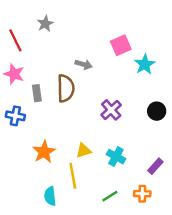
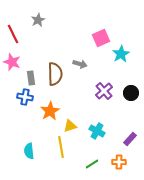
gray arrow: (84, 64) -> (80, 64), moved
purple cross: (111, 110) -> (104, 91), moved
blue cross: (15, 116) -> (25, 97), moved
orange star: (44, 152) -> (50, 111), moved
cyan semicircle: (50, 196) -> (29, 151), moved

